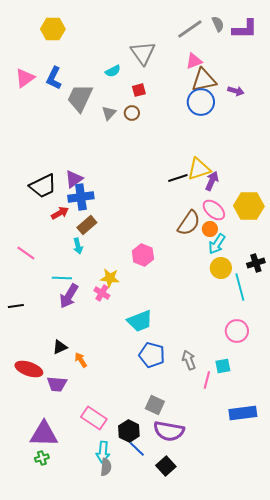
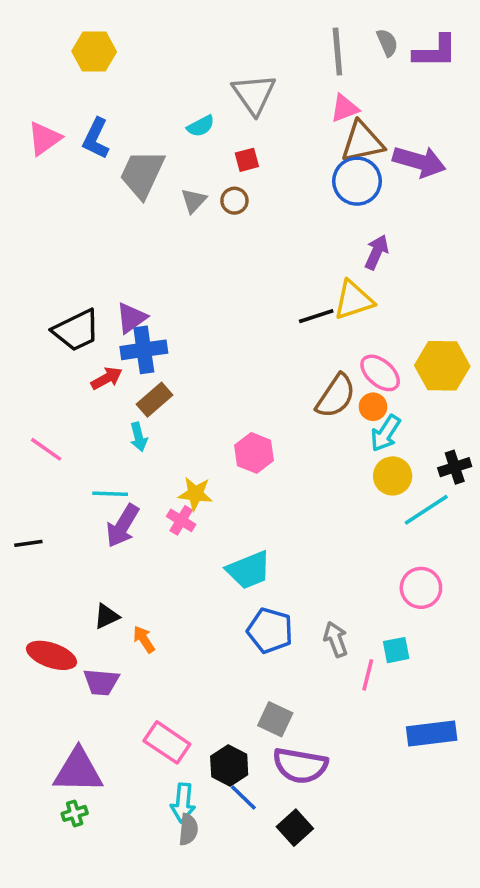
gray line: (190, 29) -> (337, 51), turned -60
purple arrow: (236, 91) -> (419, 162), size x1.8
purple arrow: (212, 181) -> (377, 252), moved
cyan line: (240, 287) -> (426, 510), turned 72

